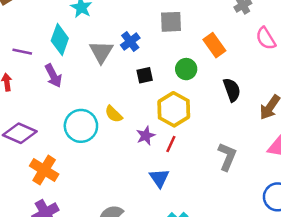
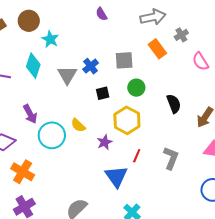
gray square: (171, 22) -> (124, 60), moved
orange rectangle: (214, 45) -> (157, 49), moved
purple arrow: (53, 76) -> (30, 114), moved
red line: (171, 144) -> (137, 156), moved
blue triangle: (159, 178) -> (116, 176), size x1.4

